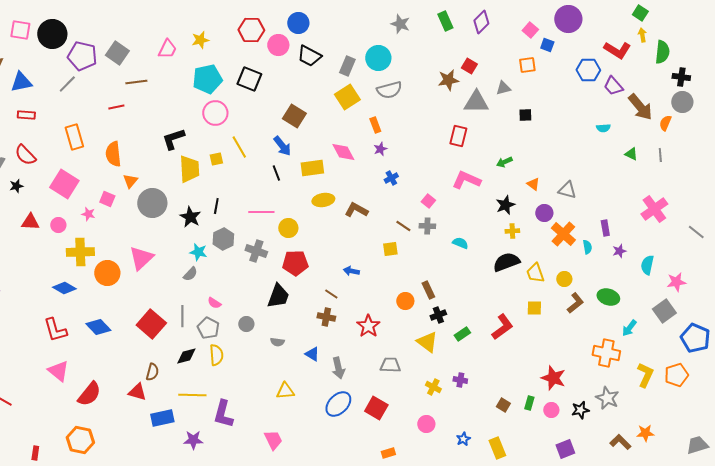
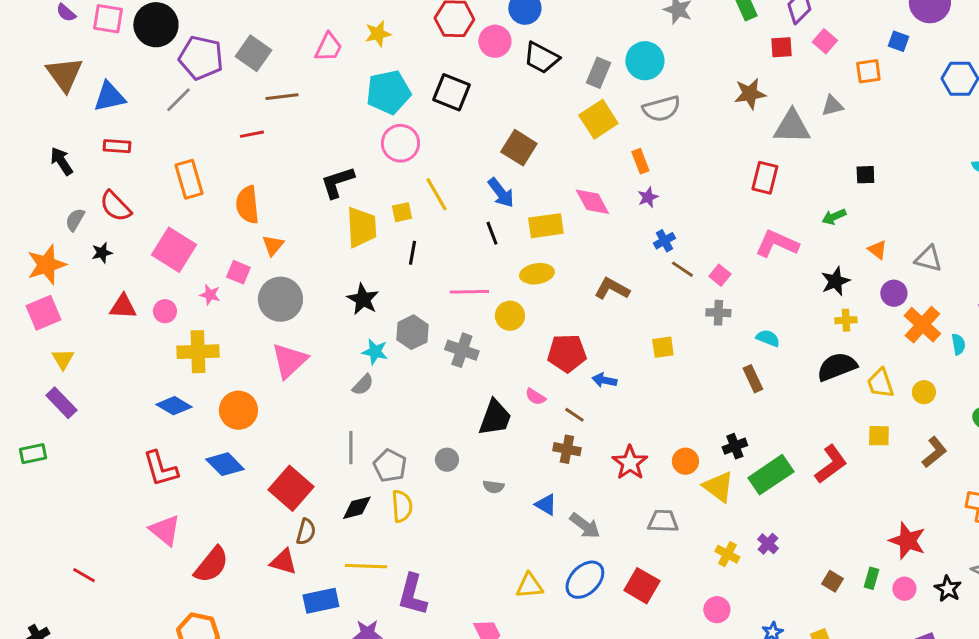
pink square: (530, 30) -> (825, 41), moved
red square: (469, 66) -> (781, 47), moved, turned -35
black square: (525, 115) -> (865, 175), moved
yellow ellipse: (323, 200) -> (537, 274), moved
gray circle: (152, 203) -> (280, 299), moved
black line: (216, 206) -> (412, 253), moved
brown line: (403, 226) -> (682, 269), moved
red pentagon: (295, 263) -> (567, 353), moved
orange circle: (107, 273) -> (238, 410), moved
brown rectangle: (428, 290) -> (753, 379), moved
orange circle: (405, 301) -> (685, 461), moved
pink semicircle: (214, 303) -> (535, 397), moved
brown L-shape: (575, 303) -> (934, 452), moved
red square: (151, 324) -> (291, 488), moved
green rectangle: (462, 334) -> (771, 475), size x1.8
gray arrow: (338, 368) -> (585, 526), turned -40
purple cross: (460, 380) -> (768, 544), turned 32
yellow triangle: (285, 391) -> (529, 586), moved
black star: (580, 410) -> (948, 589), turned -30

